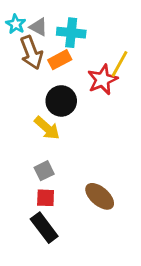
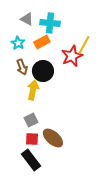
cyan star: (16, 24) -> (18, 43), moved
brown arrow: (31, 53) -> (22, 67), moved, size x0.7
yellow arrow: (47, 128) -> (33, 90), turned -120
brown ellipse: (100, 196) -> (53, 138), moved

